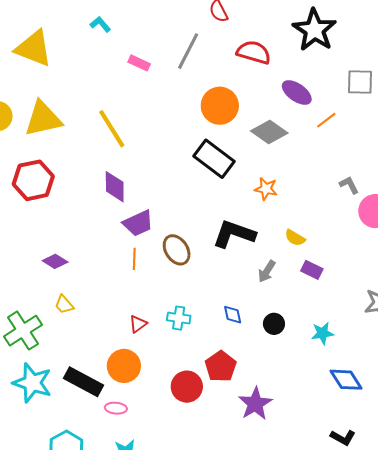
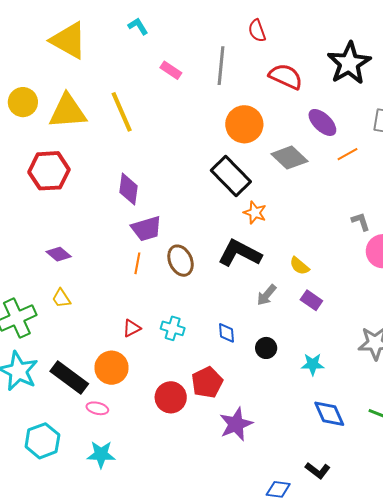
gray line: (188, 51) -> (221, 66), turned -30
yellow line: (112, 129) -> (122, 112), moved
orange star: (266, 189) -> (255, 213), moved

